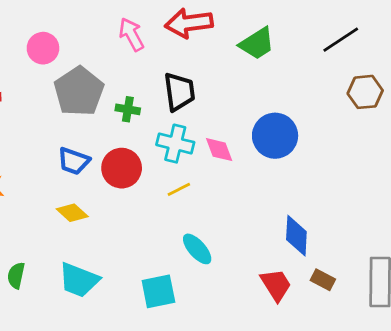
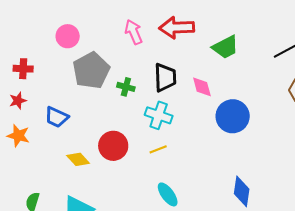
pink diamond: (219, 150) -> (202, 87), moved
blue trapezoid: (74, 161) -> (57, 117), moved
red circle: (122, 168) -> (113, 146), moved

